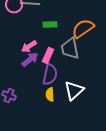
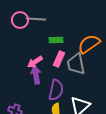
pink rectangle: (48, 56) -> (59, 59), moved
purple arrow: (30, 60) -> (36, 75), turned -60

